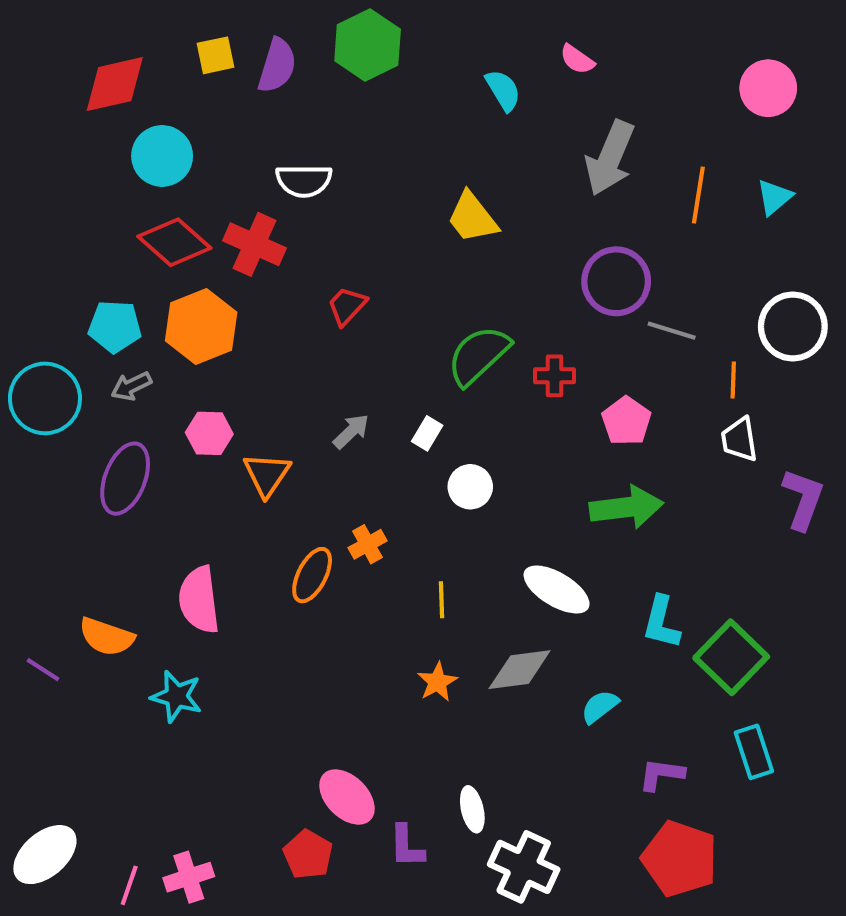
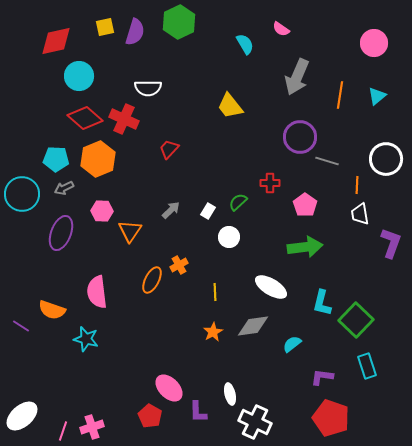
green semicircle: (478, 355) -> (238, 202), moved, size x0.6

